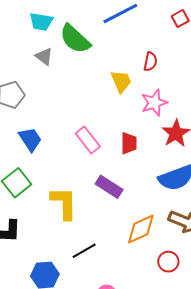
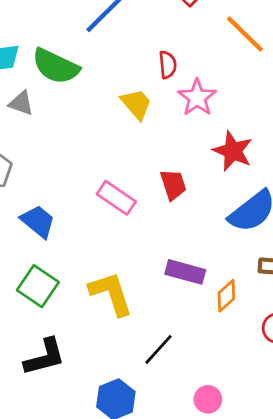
pink star: (154, 103) -> (197, 98), moved
purple rectangle: (109, 187) -> (185, 272), moved
orange diamond: (141, 229) -> (226, 296), size x0.7

